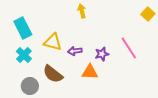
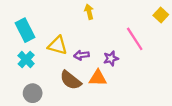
pink line: (129, 48) -> (135, 39), moved
brown semicircle: (53, 74) -> (71, 80), moved

